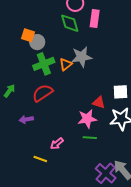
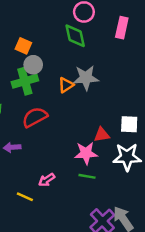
pink rectangle: (95, 19) -> (122, 28), moved
gray circle: (37, 42) -> (33, 65), moved
green cross: (44, 64) -> (25, 81), moved
red triangle: (99, 102) -> (102, 135), turned -32

